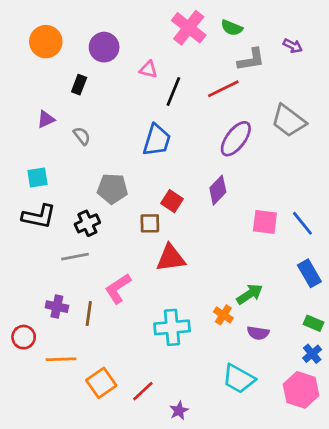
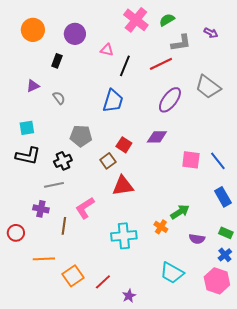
green semicircle: (232, 28) -> (167, 20), turned 126
purple diamond: (218, 190) -> (157, 137), turned 45
brown square: (150, 223) -> (108, 161), turned -35
purple cross: (57, 307) -> (41, 209), moved
purple semicircle: (258, 333) -> (197, 239), moved
red circle: (24, 337) -> (16, 233), moved

